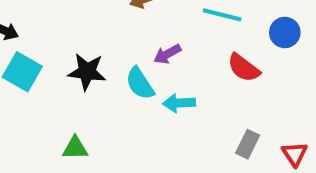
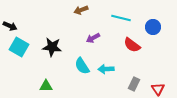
cyan semicircle: (140, 83) -> (82, 66), moved
cyan arrow: (179, 103) -> (106, 69), moved

